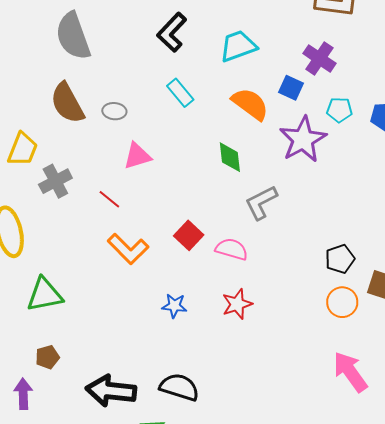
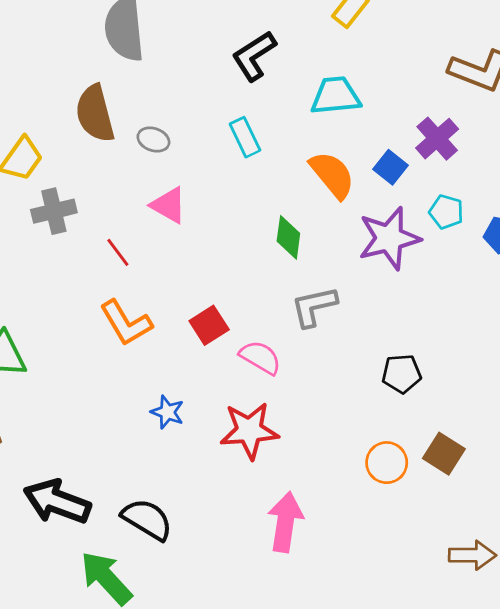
pink triangle: (137, 156) -> (169, 205), turned 32
black pentagon: (340, 259) -> (402, 374), moved
red star: (237, 304) -> (249, 431), size x1.4
pink arrow: (350, 372) -> (285, 522), moved, turned 30

